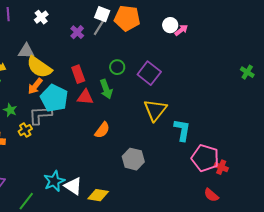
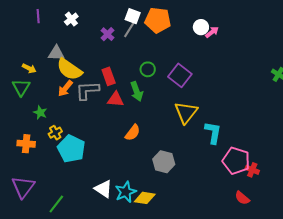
cyan pentagon: (54, 98) -> (71, 149), moved
gray L-shape: (40, 115) -> (87, 90), moved
cyan star: (54, 181) -> (126, 192), moved
yellow diamond: (98, 195) -> (145, 198), moved

